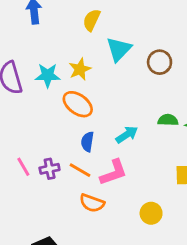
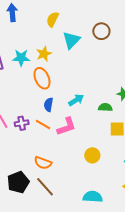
brown circle: (160, 62) -> (101, 31), moved
orange ellipse: (78, 104) -> (42, 78), turned 30
green semicircle: (168, 120) -> (105, 107), moved
orange semicircle: (92, 203) -> (43, 163), moved

